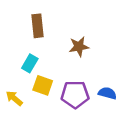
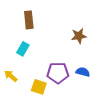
brown star: (79, 47) -> (79, 36), moved
yellow square: (43, 85) -> (39, 87), moved

